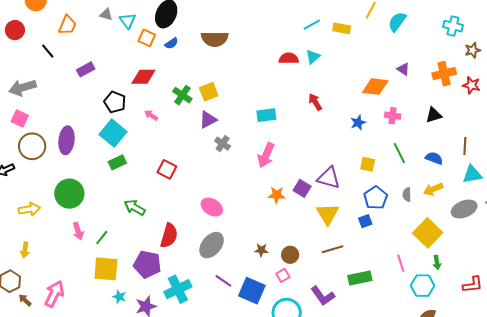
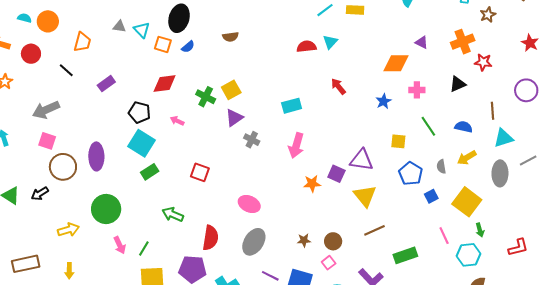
brown semicircle: (215, 39) -> (230, 37), size x0.6
red star: (471, 85) -> (483, 62), moved
gray ellipse: (464, 209) -> (500, 173), turned -60
blue square: (365, 221) -> (431, 196), moved

